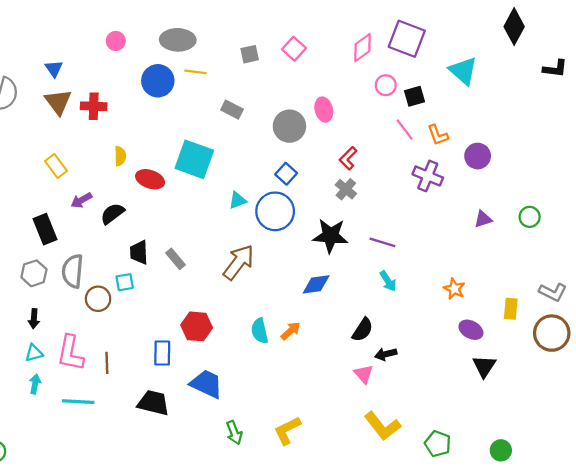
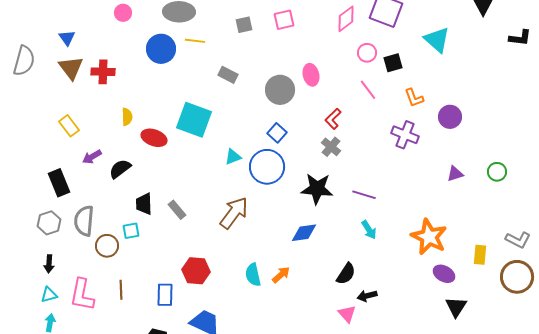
pink square: (294, 49) -> (284, 20), turned 35
pink line: (405, 129) -> (368, 90), moved
orange star: (454, 289) -> (429, 237), size x1.8
brown line: (107, 363) -> (121, 290), moved

